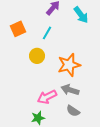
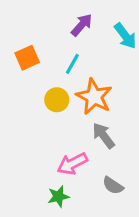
orange star: (69, 65) -> (94, 97), moved, turned -30
gray arrow: (70, 90) -> (104, 136), moved, turned 36

